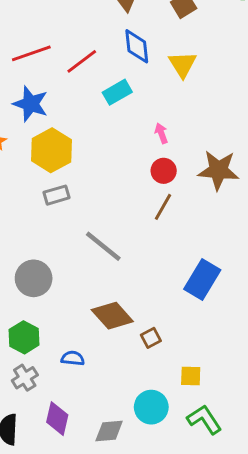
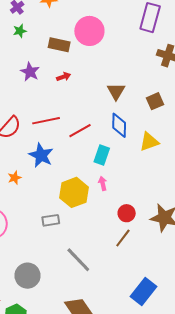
yellow triangle: (183, 64) -> (149, 142), turned 35
cyan rectangle: (117, 92) -> (102, 155), turned -48
pink arrow: (161, 133) -> (103, 183), moved
yellow hexagon: (51, 150) -> (74, 192), moved

